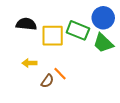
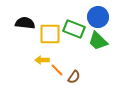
yellow arrow: (29, 63) -> (42, 60), moved
brown semicircle: (47, 81) -> (74, 77), moved

